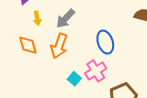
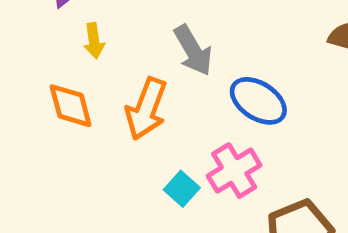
gray arrow: (65, 19) -> (193, 50), moved, turned -75
blue ellipse: (105, 42) -> (258, 101), turned -40

